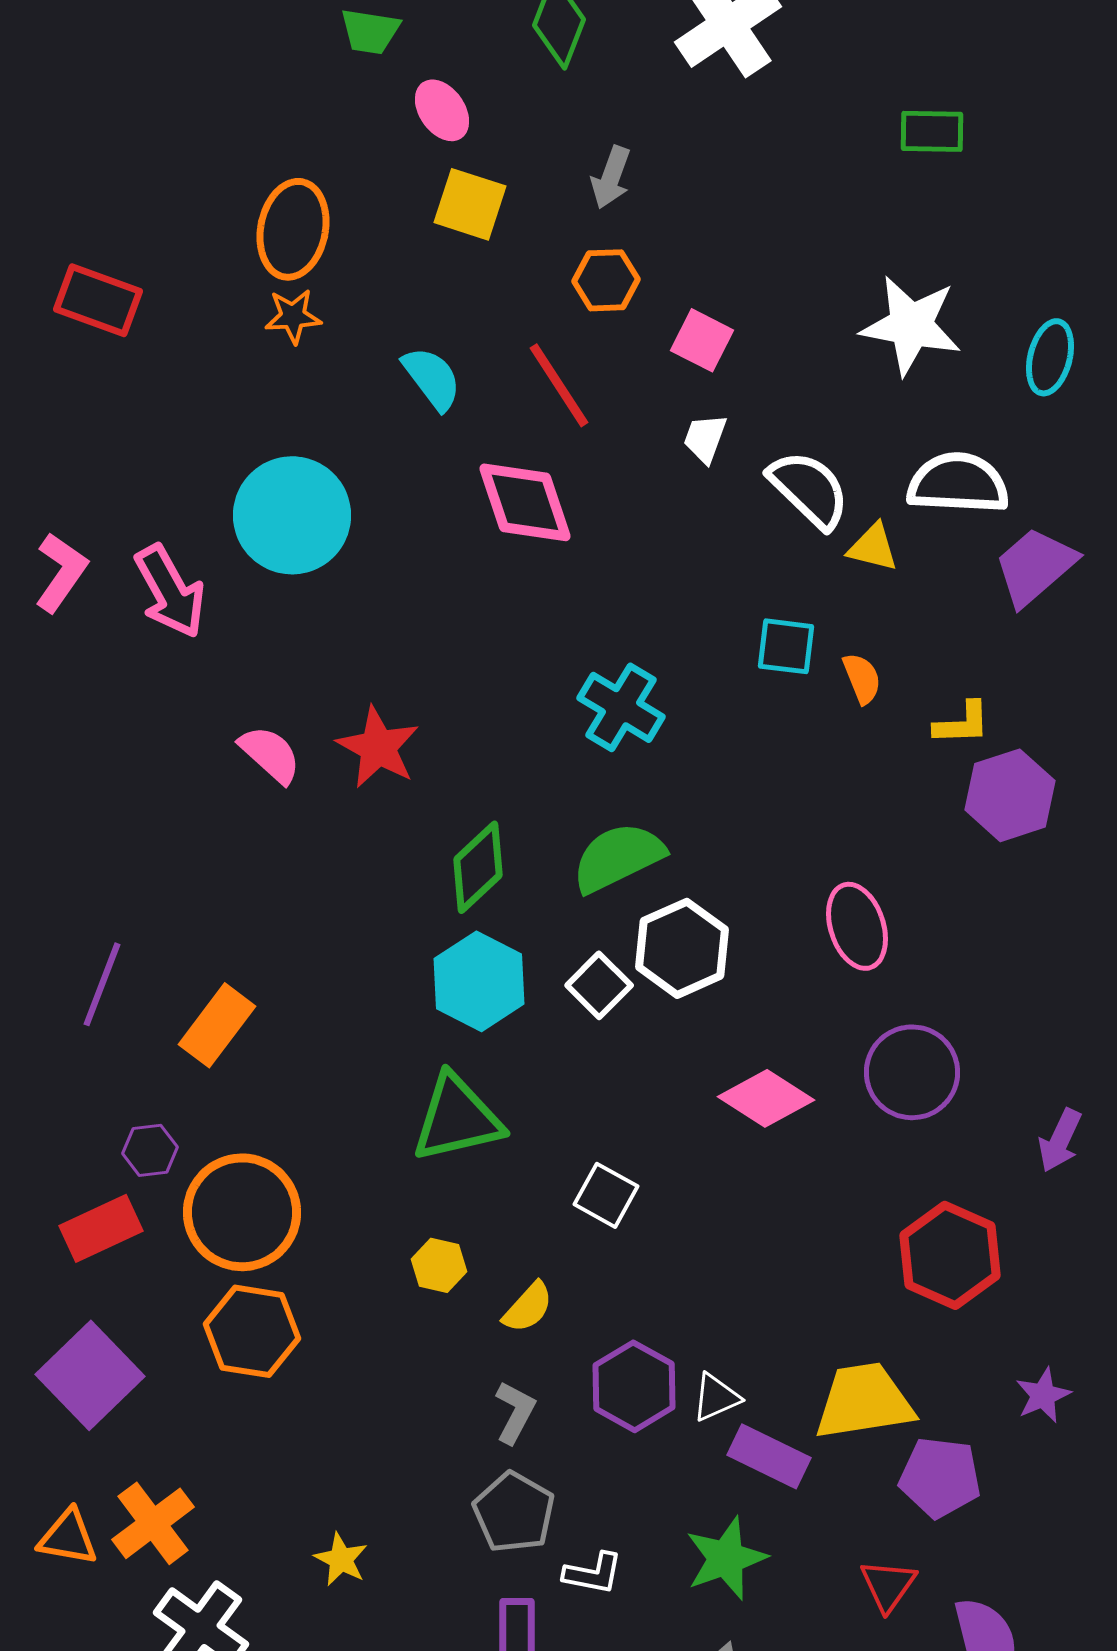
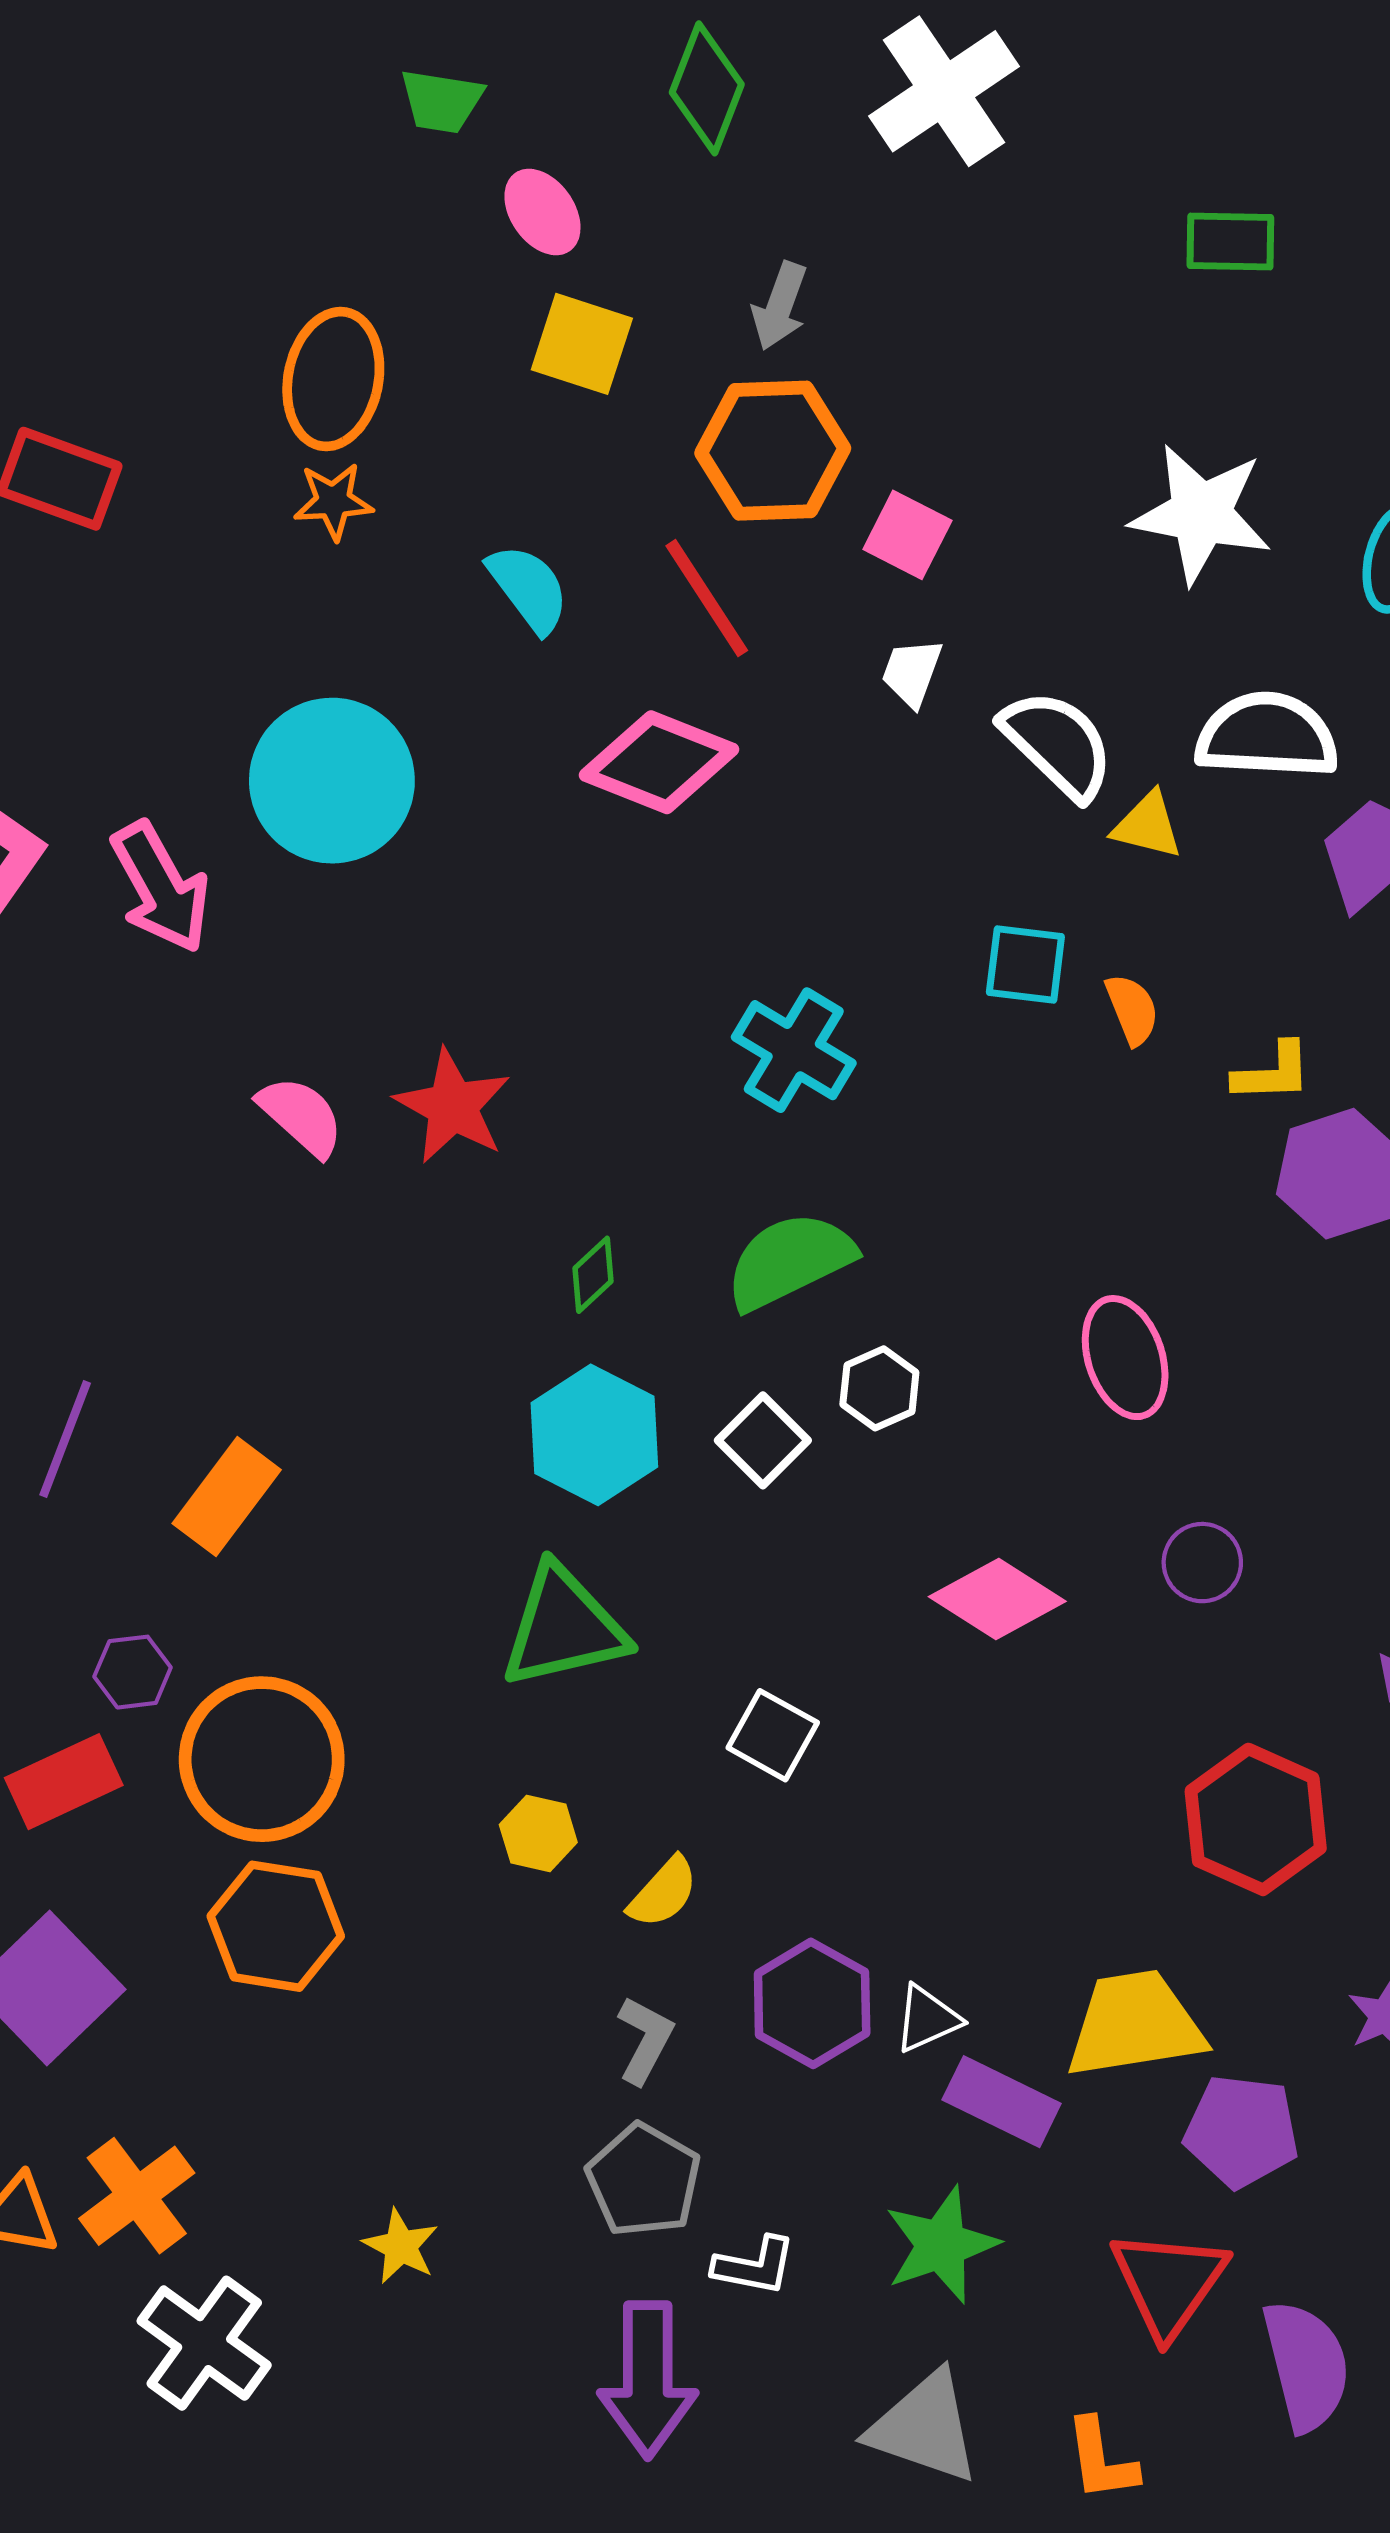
orange hexagon: (606, 280) -> (773, 451), size x1.6
pink diamond: (525, 502) -> (659, 762), turned -50
green diamond: (478, 867) -> (593, 1275), size x0.6
white hexagon: (682, 948) -> (879, 1388), size x0.6
purple circle: (912, 1072) -> (1202, 1563), size x0.6
red triangle: (888, 1585) -> (1169, 2283), size x1.5

